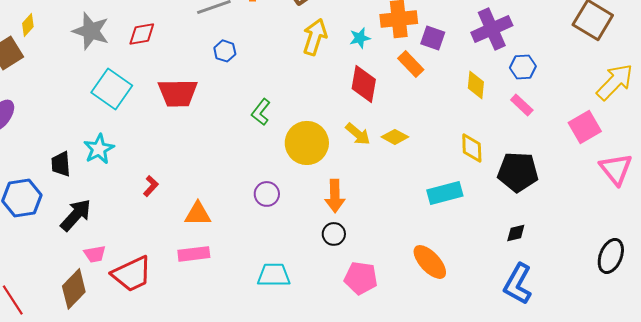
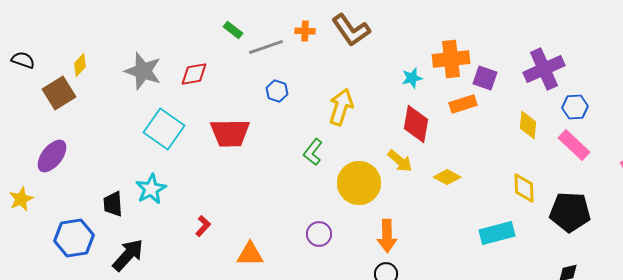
yellow arrow: (315, 37) -> (341, 107), moved
orange rectangle: (411, 64) -> (463, 104), turned -64
pink rectangle: (522, 105) -> (574, 145), size x1.4
yellow arrow: (358, 134) -> (400, 161), moved

